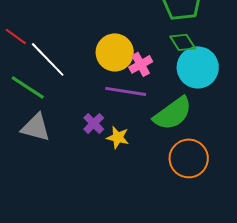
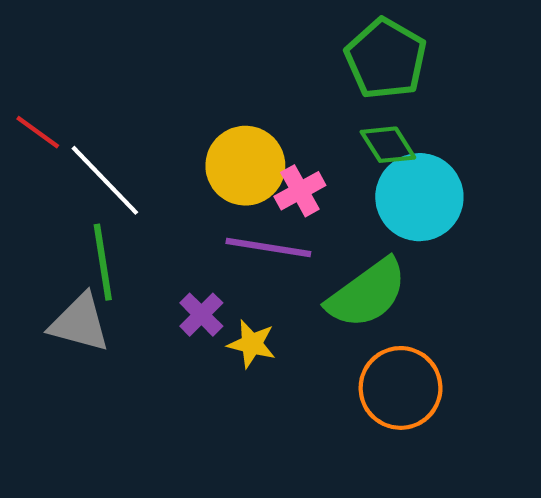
green line: (28, 87) -> (103, 262), moved, turned 48

